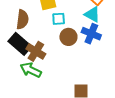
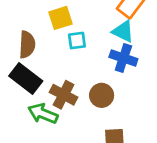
brown circle: (68, 37) -> (102, 95), moved
brown cross: (36, 51) -> (64, 95), moved

